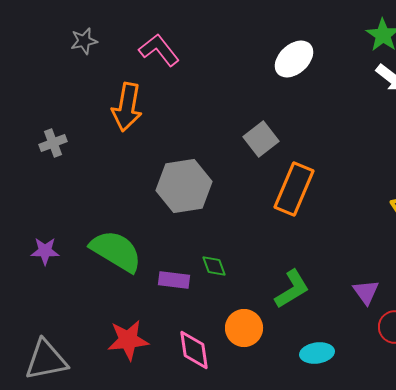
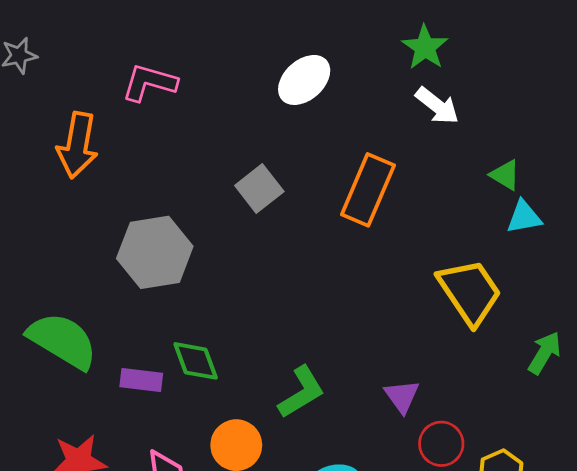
pink L-shape: (159, 50) -> (149, 83), moved, turned -36
orange rectangle: (294, 189) -> (368, 190), moved
green diamond: (214, 266) -> (196, 361), size x1.4

